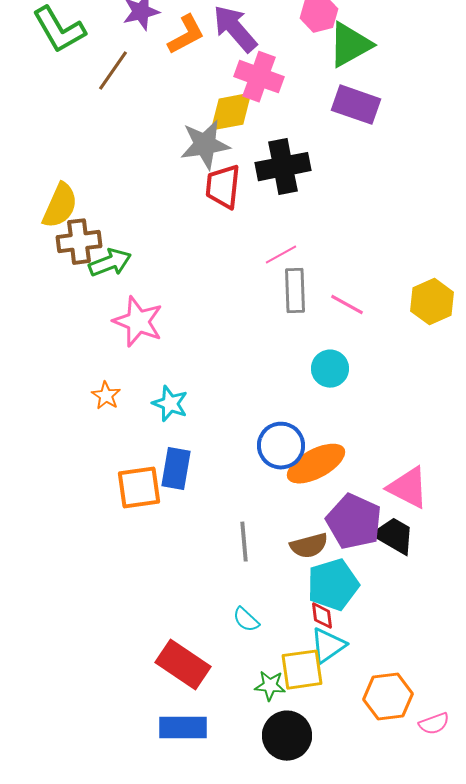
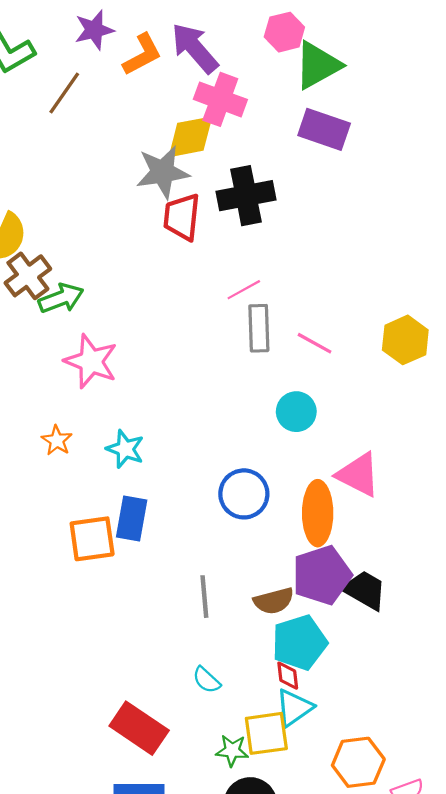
brown cross: (79, 242) -> (28, 276), turned -30
orange ellipse: (316, 464) -> (318, 513), moved, turned -62
pink triangle: (408, 488) -> (358, 475), moved
purple pentagon: (354, 522) -> (322, 575), turned 30

